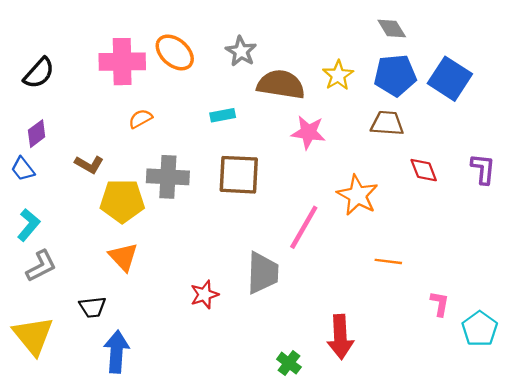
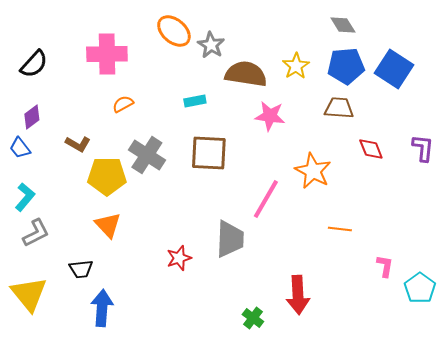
orange ellipse: (175, 52) -> (174, 31), moved
gray cross: (168, 177) -> (147, 155), turned 30

